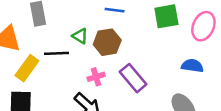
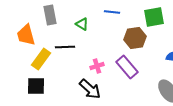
green triangle: (80, 36) -> (82, 24), moved
brown hexagon: (107, 42) -> (135, 38), moved

